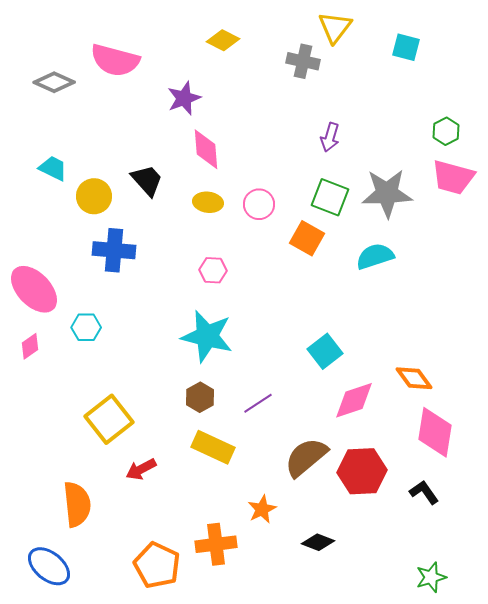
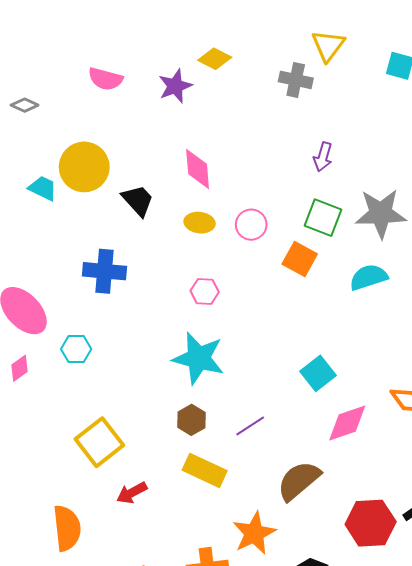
pink semicircle: (115, 60) -> (105, 79), size x0.7
gray diamond: (54, 82) -> (25, 105), moved, size x0.7
purple star: (184, 98) -> (175, 86), moved
yellow circle: (94, 196) -> (84, 167), moved, size x1.4
red hexagon: (362, 471) -> (371, 523), moved
orange star: (262, 509) -> (254, 533), size x1.5

